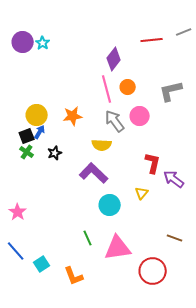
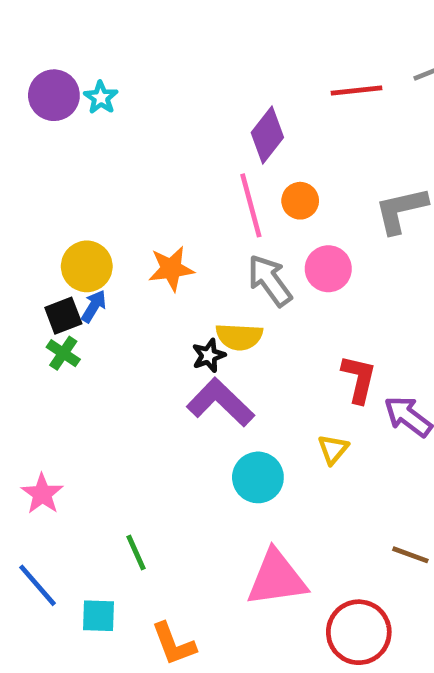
black star: (55, 153) -> (209, 355), moved
green line: (88, 238) -> (136, 552), moved
cyan square: (42, 264) -> (98, 616), turned 35

